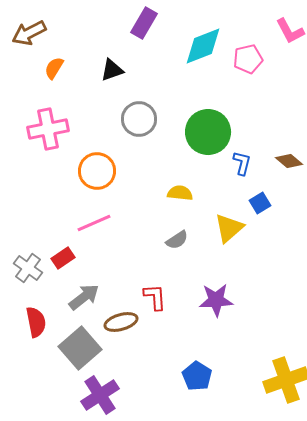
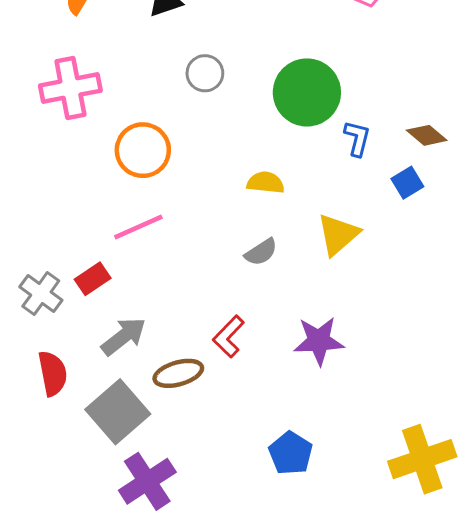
gray circle: (139, 119) -> (205, 73), size x0.7
blue square: (260, 203) -> (407, 183), moved
red L-shape: (155, 297) -> (229, 336), turned -132

